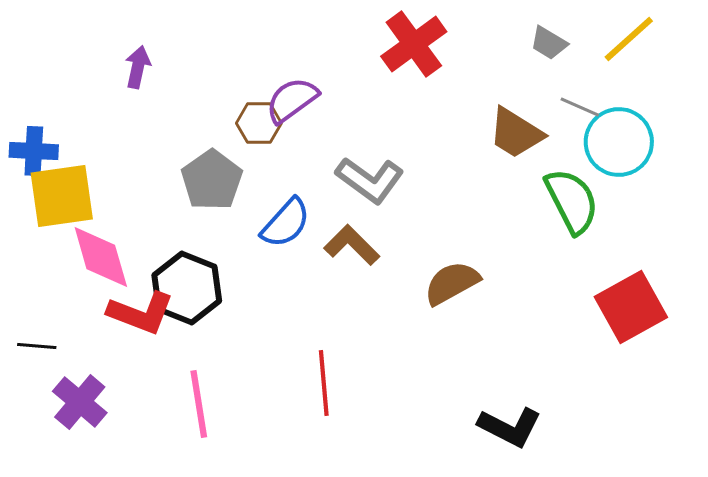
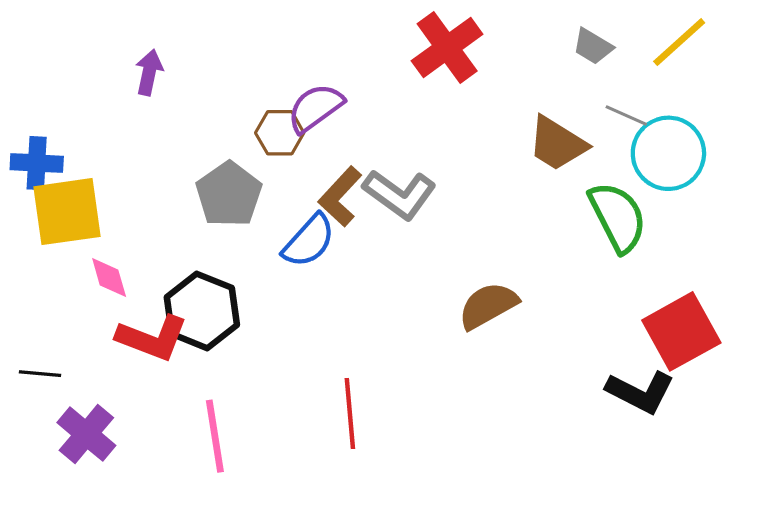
brown L-shape: (352, 245) -> (340, 196), moved, turned -92
pink diamond: (101, 257) -> (109, 277), size x0.6
black L-shape: (510, 427) -> (640, 392), moved

